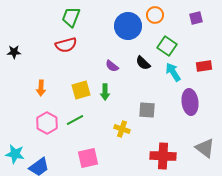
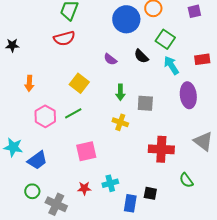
orange arrow: (41, 88) -> (29, 83), moved
yellow square: (81, 90) -> (79, 83), turned -36
green arrow: (105, 92) -> (120, 92), moved

